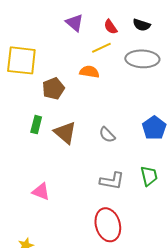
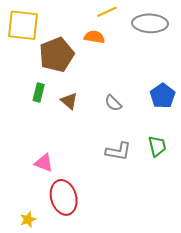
brown pentagon: (53, 89) -> (57, 55), size x1.5
brown triangle: (65, 133) -> (69, 101), size x0.7
red ellipse: (108, 225) -> (64, 197), moved

